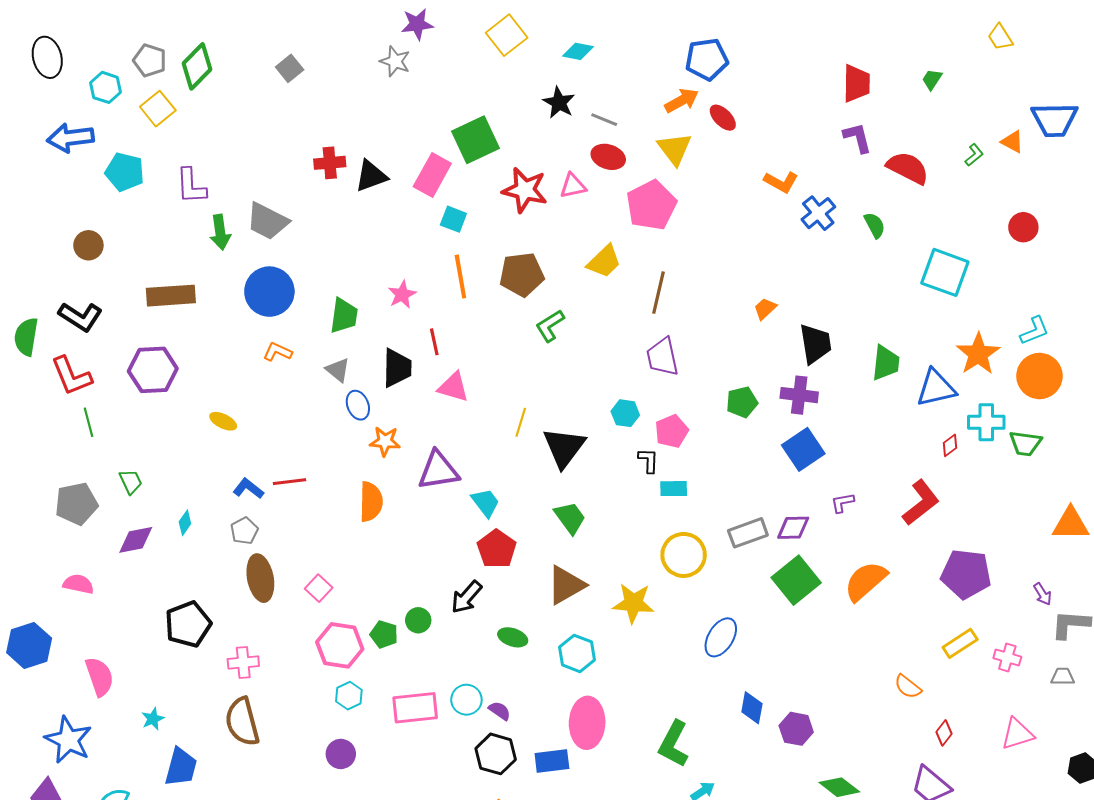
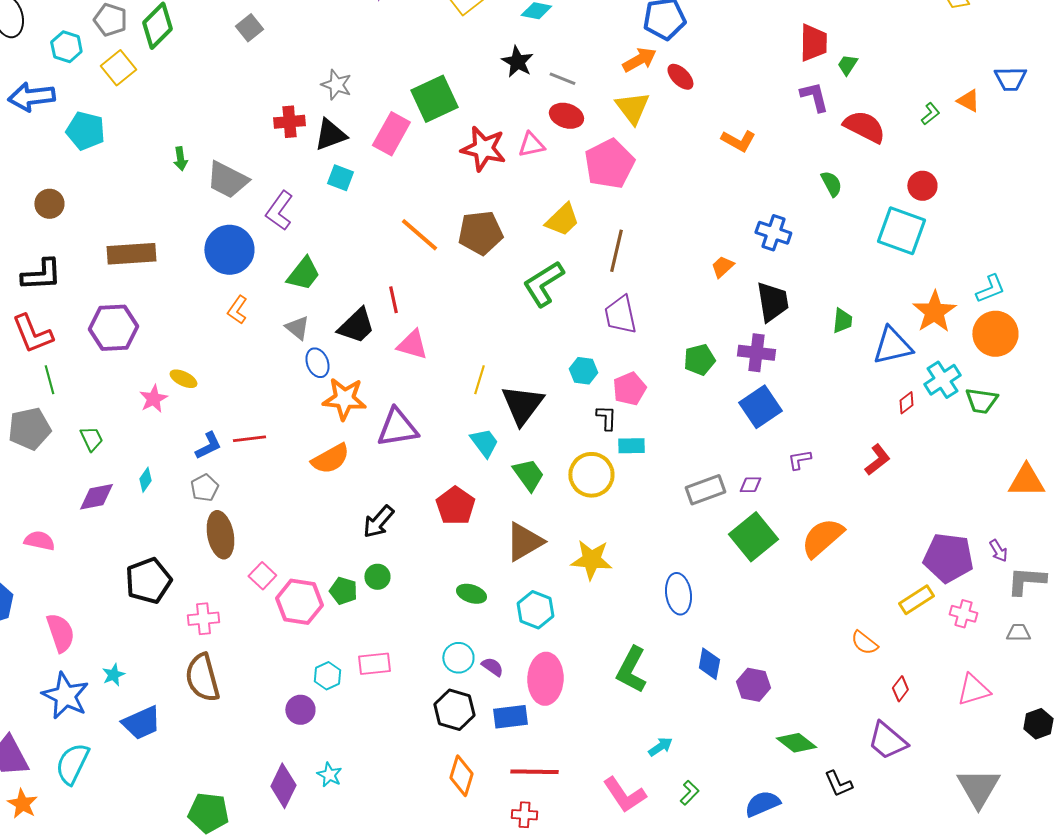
gray star: (395, 61) -> (336, 85), moved
green trapezoid: (932, 79) -> (847, 65), moved
blue trapezoid: (1055, 120) -> (1010, 79), size x0.7
purple L-shape: (191, 186) -> (279, 211), moved, turned 39
blue cross: (818, 213) -> (773, 233), moved, turned -32
cyan square: (453, 219) -> (340, 178), moved
red circle: (1023, 227) -> (922, 186), moved
green arrow: (220, 232) -> (180, 159), moved, size x0.7
orange line: (460, 276) -> (419, 235), turned -39
pink star: (402, 295) -> (153, 399), moved
green trapezoid: (344, 316) -> (303, 274), turned 30
black L-shape: (80, 317) -> (41, 275), turned -36
green L-shape: (550, 326) -> (543, 284), moved, size x1.4
orange L-shape: (277, 352) -> (237, 310), turned -80
green trapezoid: (886, 363) -> (842, 321), size x0.7
black trapezoid: (397, 368) -> (356, 326), turned 45
cyan cross: (986, 422) -> (942, 380), turned -33
orange star: (385, 441) -> (344, 399), size x1.4
blue L-shape: (248, 489) -> (208, 446), turned 116
orange semicircle: (371, 502) -> (330, 459), turned 60
cyan trapezoid: (486, 503) -> (484, 443), moved
red L-shape: (921, 503) -> (877, 460), size x0.7
gray pentagon: (76, 504) -> (29, 429), moved
purple diamond: (793, 528) -> (750, 485), size x0.7
yellow circle: (684, 555) -> (591, 475), moved
purple pentagon: (966, 574) -> (948, 558), moved
pink square: (319, 588) -> (262, 576), moved
black arrow: (466, 597) -> (378, 522), moved
blue ellipse: (721, 637) -> (678, 594), turned -39
cyan hexagon: (349, 696) -> (327, 676), moved
cyan circle: (466, 700) -> (458, 658), moved
pink rectangle: (415, 708) -> (374, 664), size x0.7
purple semicircle: (500, 711) -> (492, 667), moved
blue star: (68, 740) -> (65, 696), moved
green L-shape: (674, 744) -> (631, 670), moved
blue trapezoid: (181, 767) -> (141, 723), turned 51

